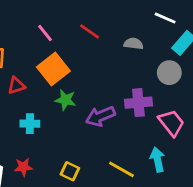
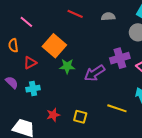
pink line: (45, 33) -> (26, 22), moved
cyan cross: (30, 124) -> (33, 89), moved
red star: (23, 167) -> (53, 115), moved

